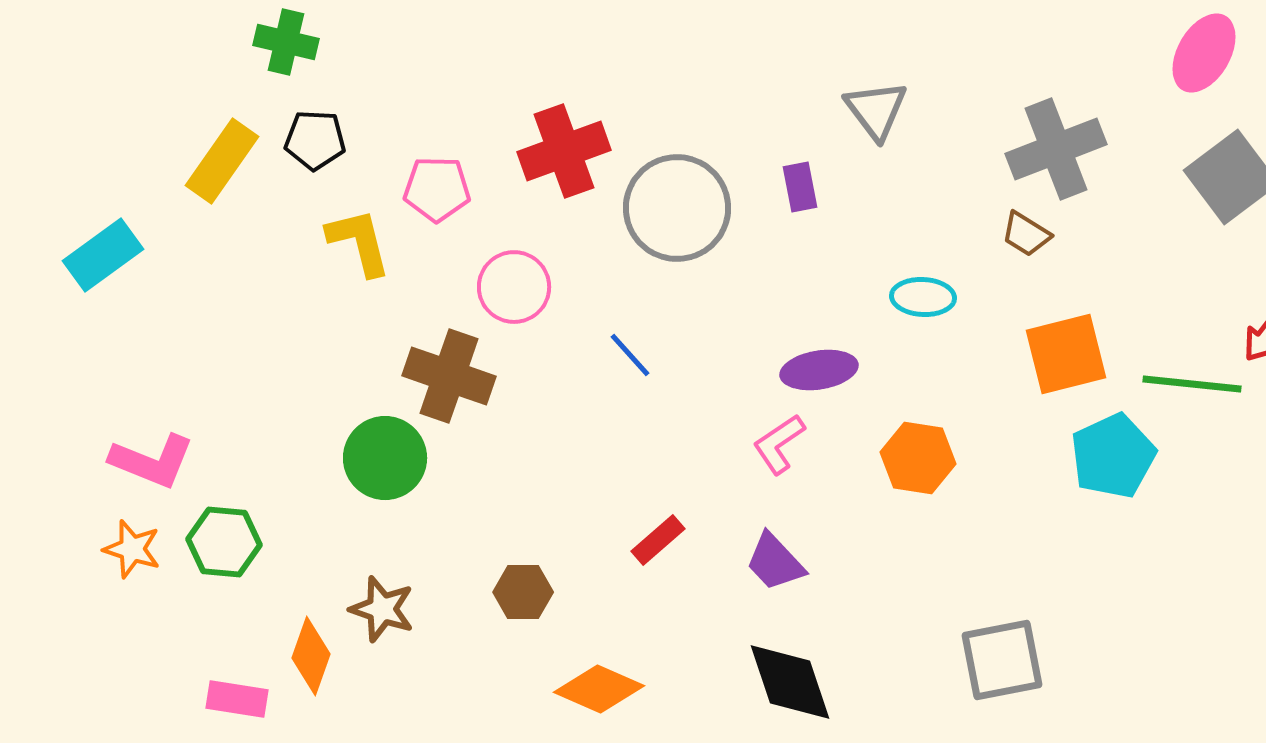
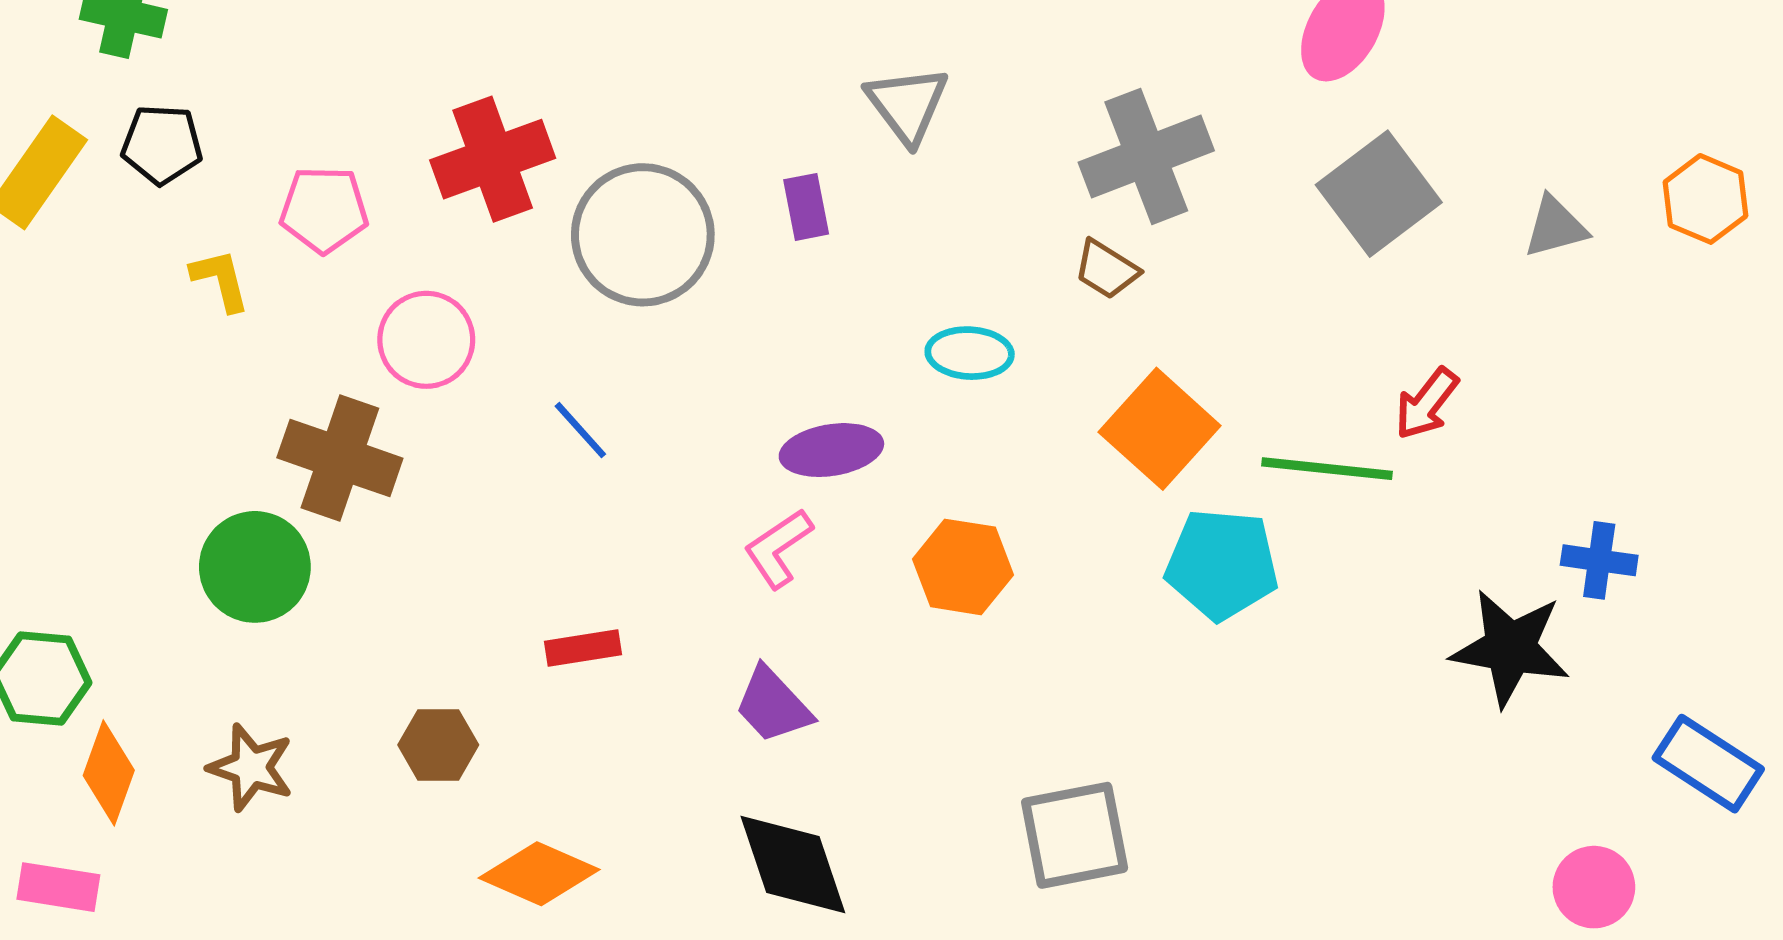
yellow L-shape: (359, 242) -> (220, 280), size x0.7
orange square: (1066, 354) -> (1160, 429), turned -34
cyan pentagon: (1113, 456) -> (1222, 564), turned 30
red rectangle: (658, 540) -> (583, 648), moved, turned 32
orange diamond: (311, 656) -> (109, 773), moved

